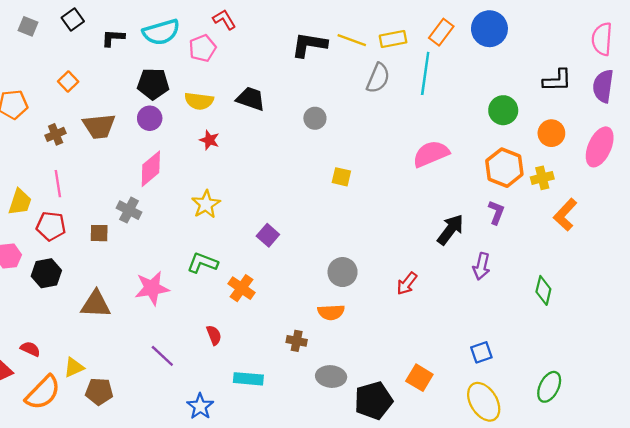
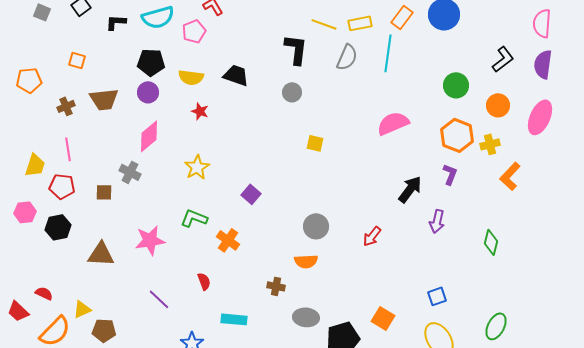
black L-shape: (309, 45) -> (296, 49), moved, turned 88
black L-shape: (557, 80) -> (503, 59), turned -36
orange square: (68, 81) -> (77, 60), turned -30

